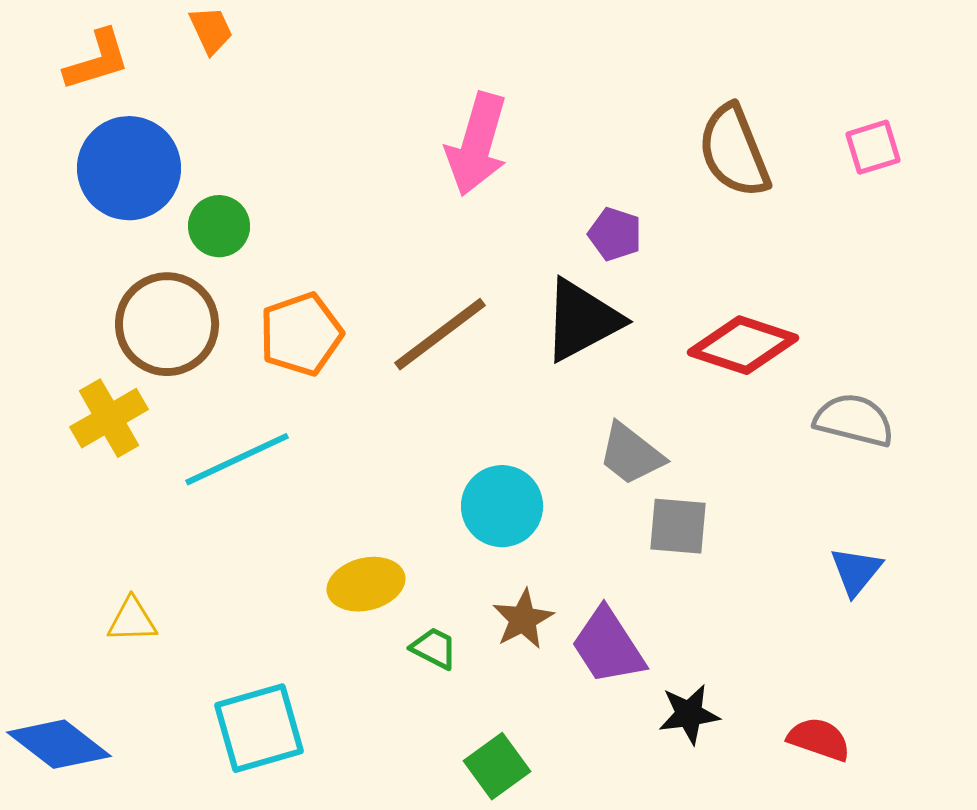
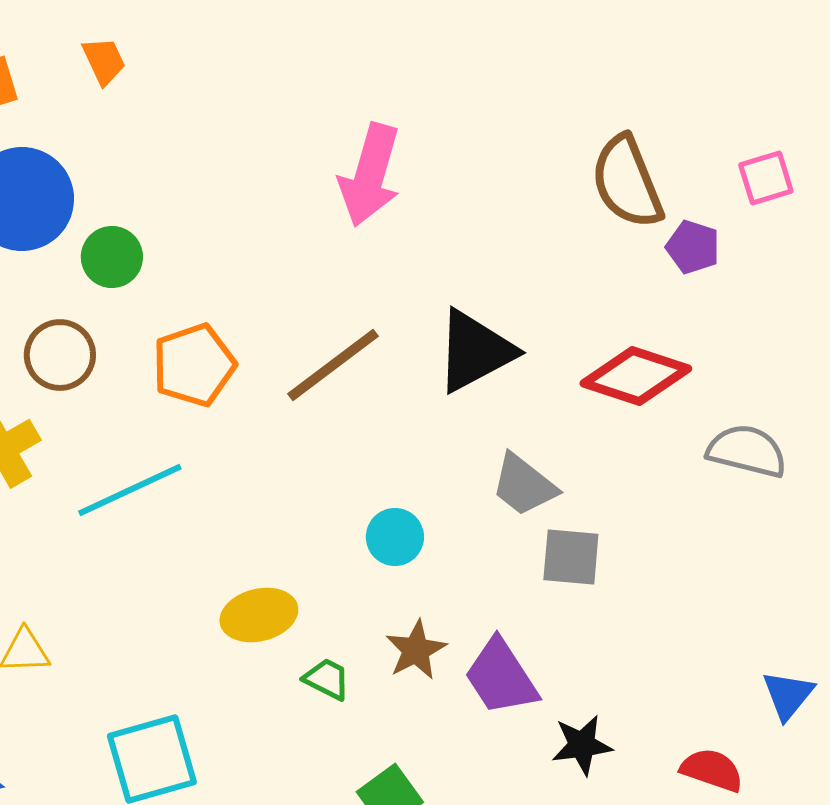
purple pentagon: (615, 234) -> (693, 247), moved
brown circle: (167, 324) -> (60, 355), size x0.7
cyan circle: (502, 506) -> (395, 537), size x0.7
blue triangle: (856, 571) -> (788, 695), moved

